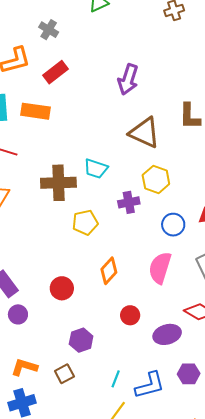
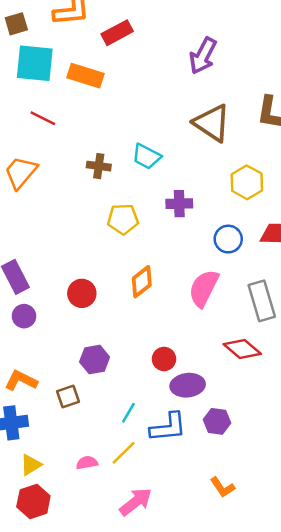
yellow hexagon: (156, 179) -> (247, 182), moved
brown cross: (58, 183) -> (99, 166), size x0.6
red circle: (130, 315) -> (164, 359), moved
purple ellipse: (167, 334) -> (188, 385), moved

